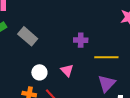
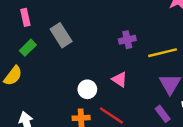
gray rectangle: (28, 36) -> (61, 35), moved, turned 30

